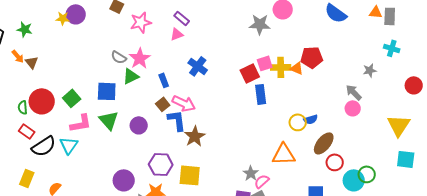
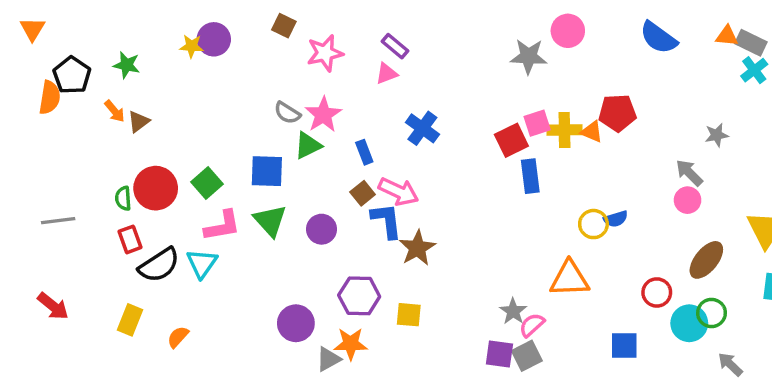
gray rectangle: (390, 16) -> (751, 43), turned -66
cyan cross: (392, 48) -> (754, 70), moved, turned 35
brown triangle: (32, 62) -> (139, 121), turned 32
red rectangle: (27, 131) -> (130, 239), turned 35
brown ellipse: (324, 143) -> (706, 260), moved
yellow square: (190, 175) -> (409, 315), size x0.7

